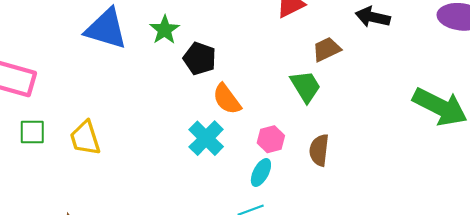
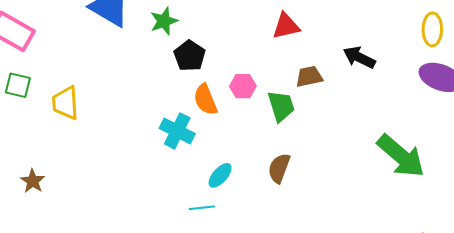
cyan cross: (206, 138) -> (177, 131), turned -32
pink hexagon: (271, 139) -> (243, 86), moved

